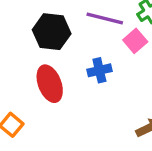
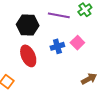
pink square: (135, 41) -> (77, 43), moved

